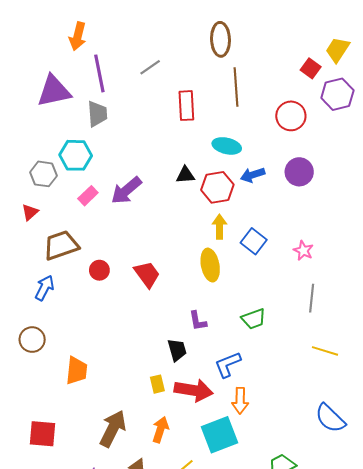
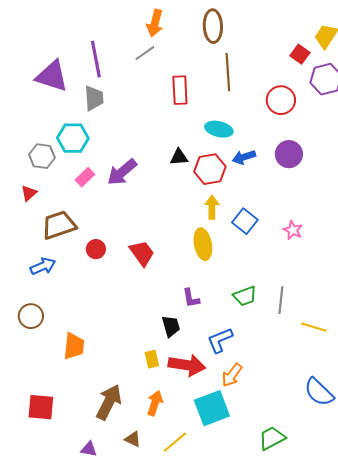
orange arrow: (78, 36) -> (155, 23), moved
purple triangle: (54, 91) -> (52, 76), turned 30
blue arrow: (45, 288) -> (43, 266), turned 40
gray line: (312, 298) -> (281, 300), moved
orange arrow: (240, 401) -> (232, 375), turned 35

